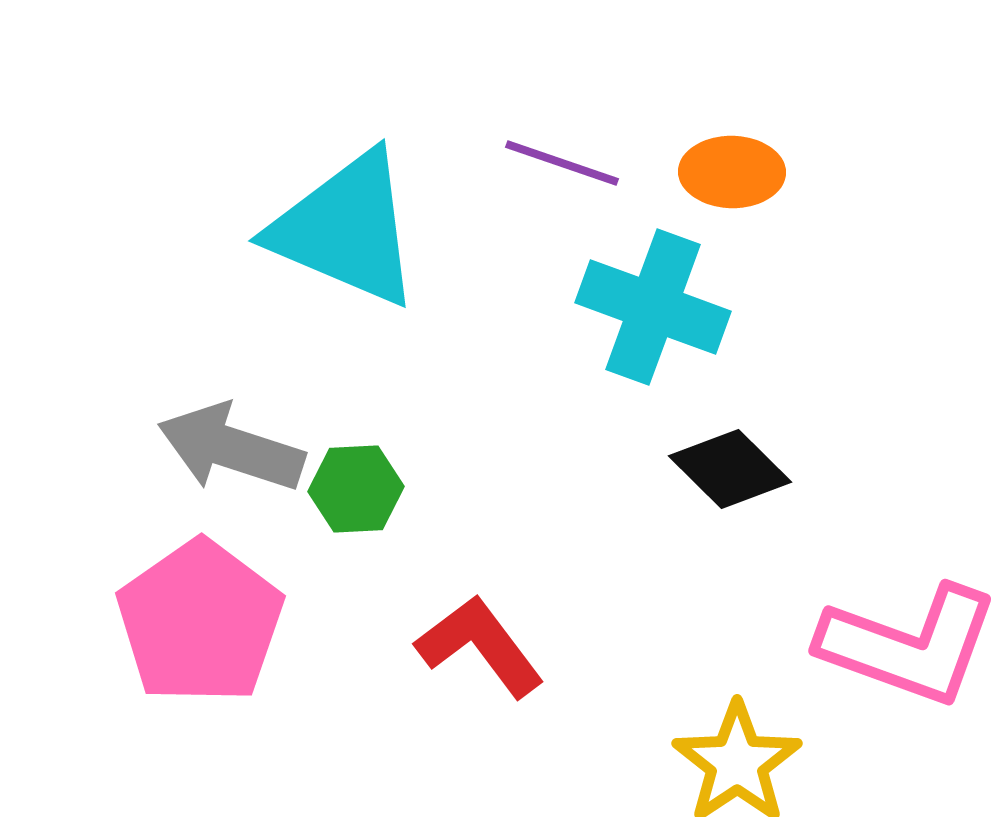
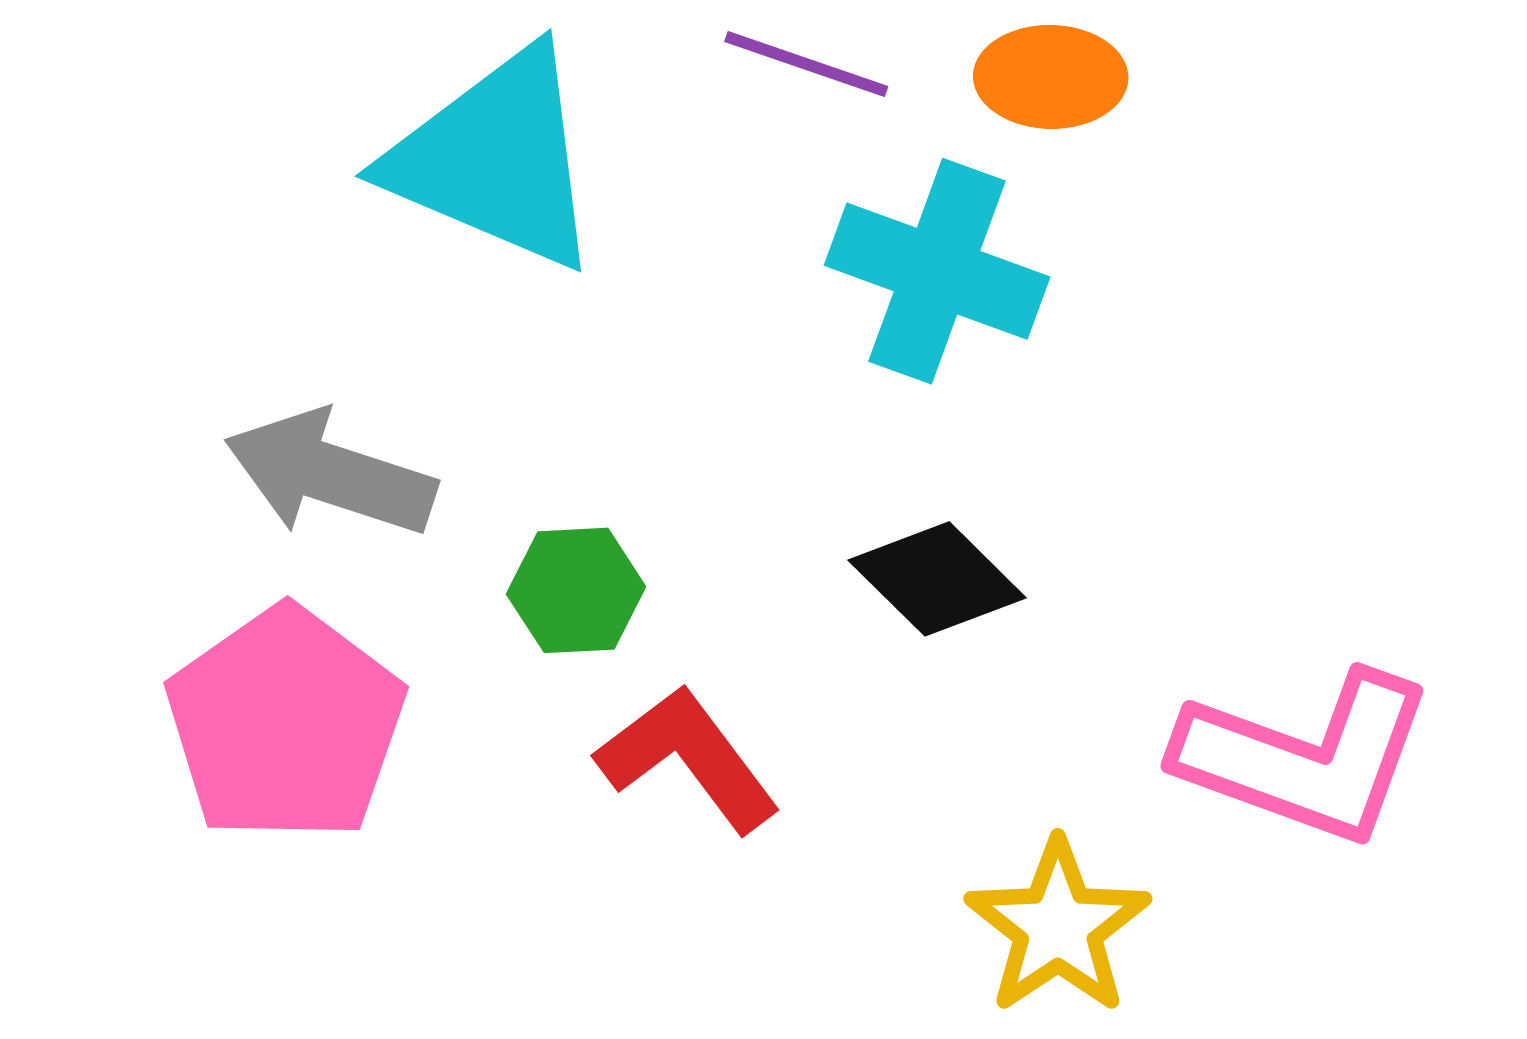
black diamond: (730, 469) -> (937, 579), moved
green hexagon: (356, 489) -> (576, 590), moved

